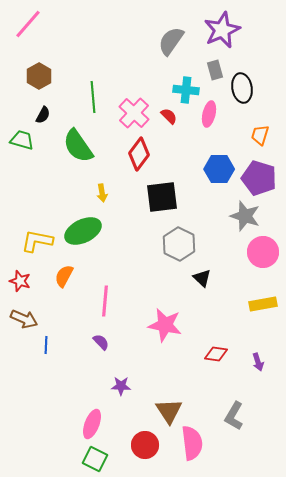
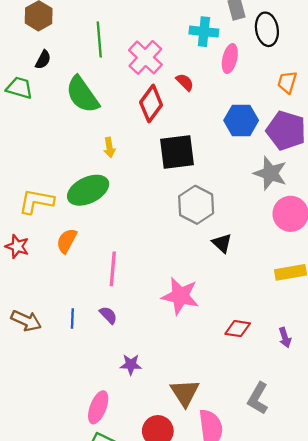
red semicircle: (169, 116) -> (185, 82), moved
brown arrow: (24, 319) -> (26, 321), moved
blue line: (46, 345) -> (72, 318), moved

